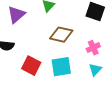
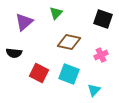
cyan square: (61, 67) -> (69, 74), turned 30
cyan triangle: (95, 70) -> (94, 90), moved

